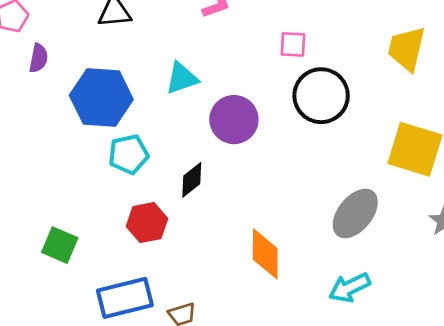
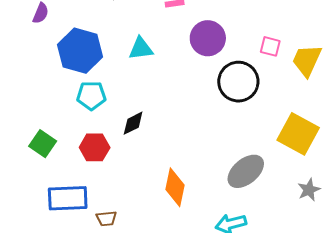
pink square: (293, 44) -> (270, 46), moved
purple circle: (234, 120) -> (208, 38), moved
green square: (60, 245) -> (43, 144), moved

